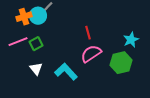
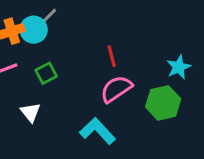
green square: (36, 44) -> (46, 73), moved
cyan L-shape: (66, 72) -> (98, 131), moved

